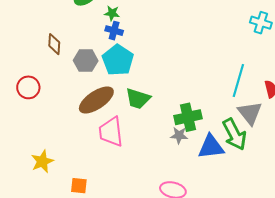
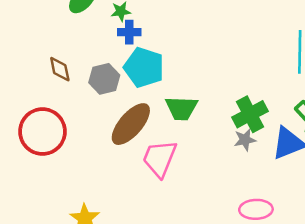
red circle: (28, 87) -> (42, 132), size x1.6
pink trapezoid: (111, 132) -> (160, 158), turned 44

